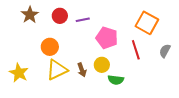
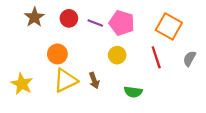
purple line: (83, 20) -> (95, 23), turned 32
pink pentagon: (107, 38) -> (122, 23), moved
yellow circle: (102, 65) -> (117, 55), moved

